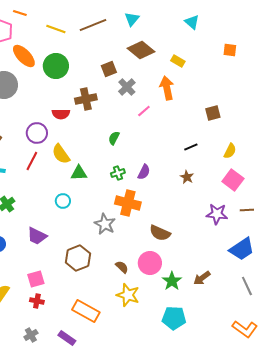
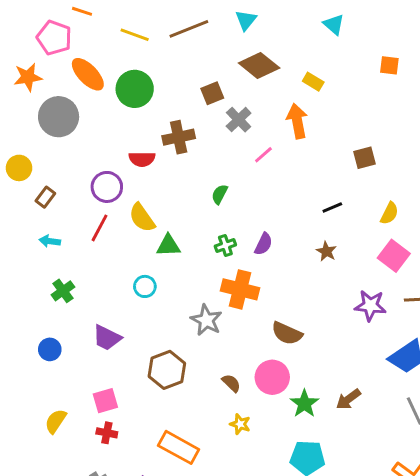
yellow star: (128, 295) -> (240, 424), size x0.6

